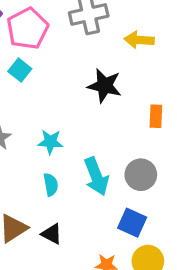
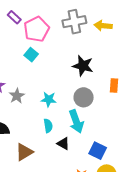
yellow arrow: (139, 40) -> (103, 26), moved
gray circle: (141, 175) -> (84, 97), moved
black triangle: (52, 234) -> (63, 144), moved

